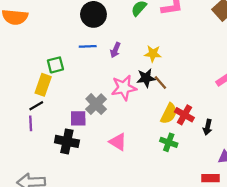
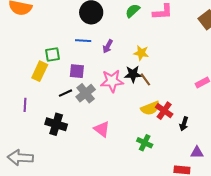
black line: (36, 106) -> (65, 93), moved
yellow semicircle: (169, 114) -> (150, 108), turned 36
purple square: (78, 118) -> (77, 71), moved
green cross: (169, 142) -> (145, 143), moved

